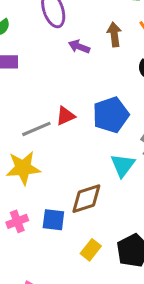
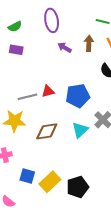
brown diamond: (86, 199) -> (47, 131), moved
blue square: (53, 220) -> (27, 176), moved
yellow rectangle: (91, 250) -> (50, 182), size x1.5

